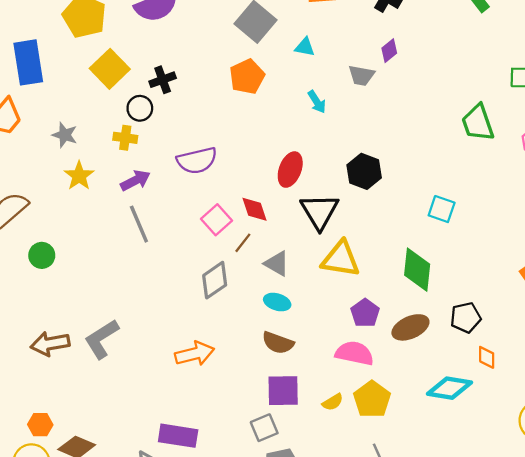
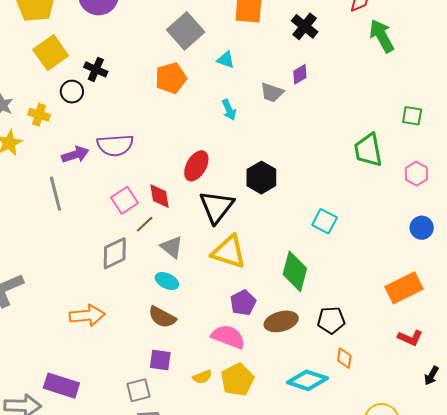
black cross: (163, 80) -> (96, 69), turned 35
yellow cross: (125, 138) -> (39, 115), moved
purple arrow: (135, 180) -> (75, 155), moved
purple square: (283, 391) -> (160, 360), size x0.7

